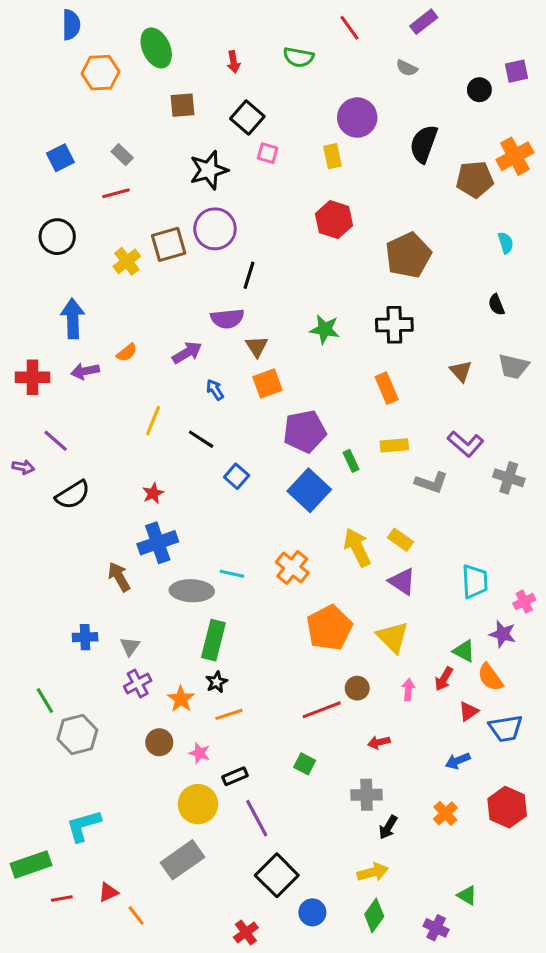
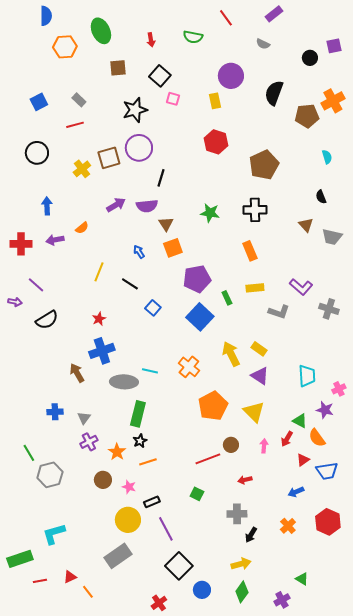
blue arrow: (73, 319) -> (47, 206), size x0.7
purple arrow: (187, 353) -> (116, 205), moved
brown triangle: (461, 371) -> (306, 225), moved
purple cross: (436, 928) -> (282, 600), turned 35

